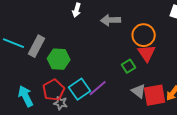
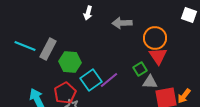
purple line: (98, 88) -> (109, 80), moved
cyan square: (80, 89) -> (91, 80), moved
gray triangle: (139, 91) -> (150, 82), moved, turned -35

